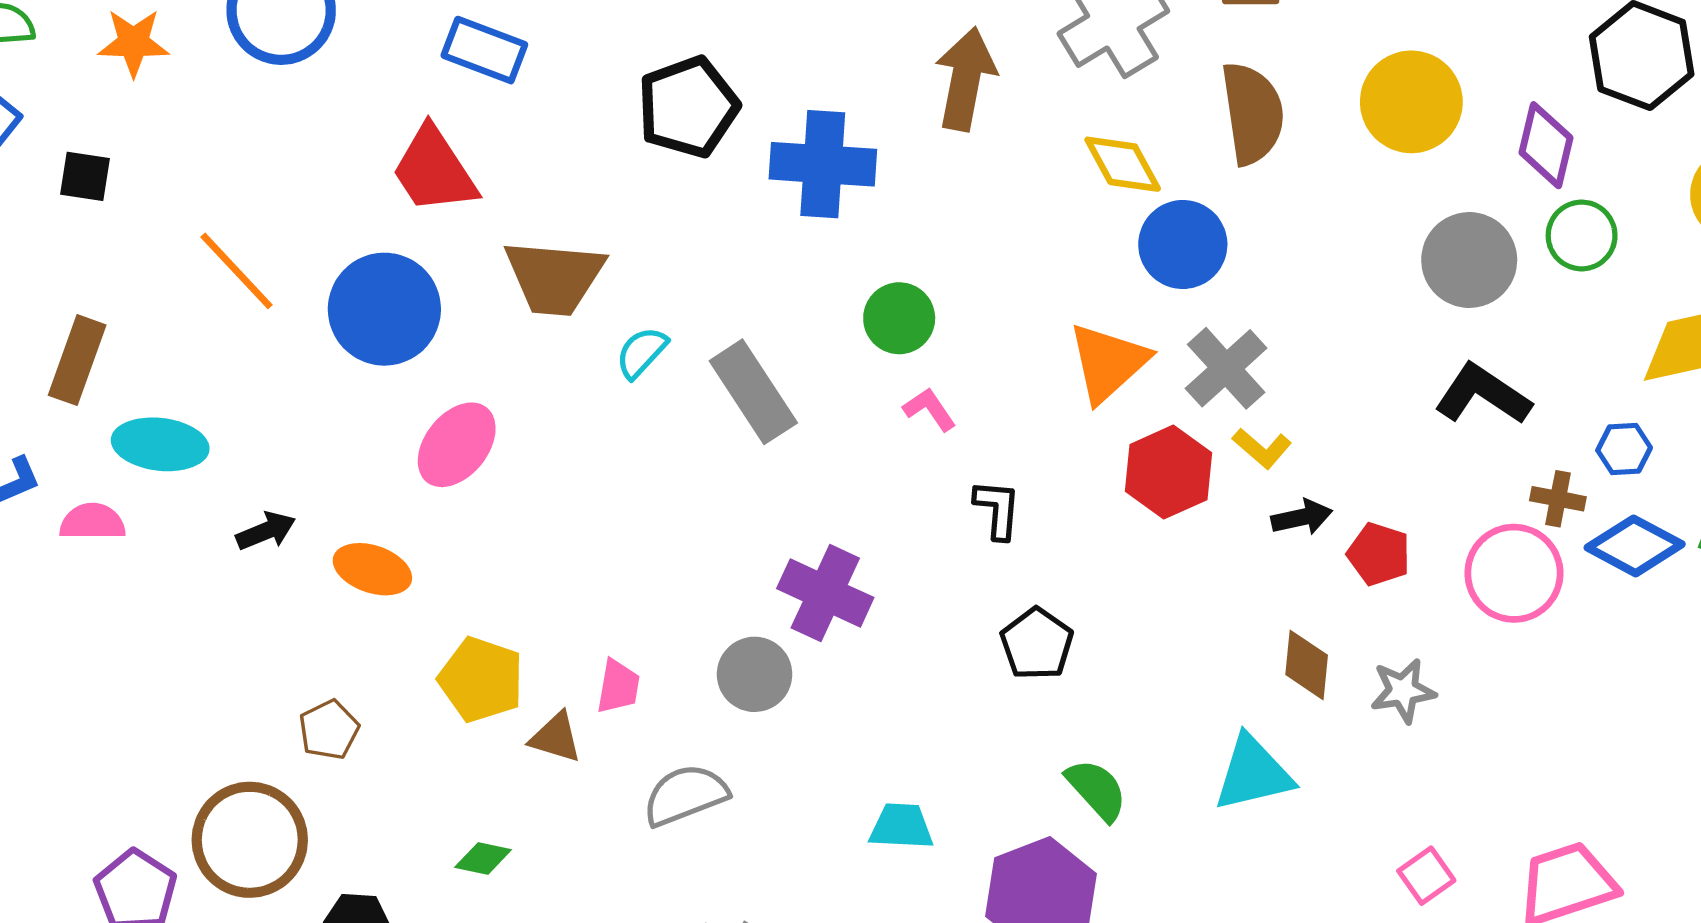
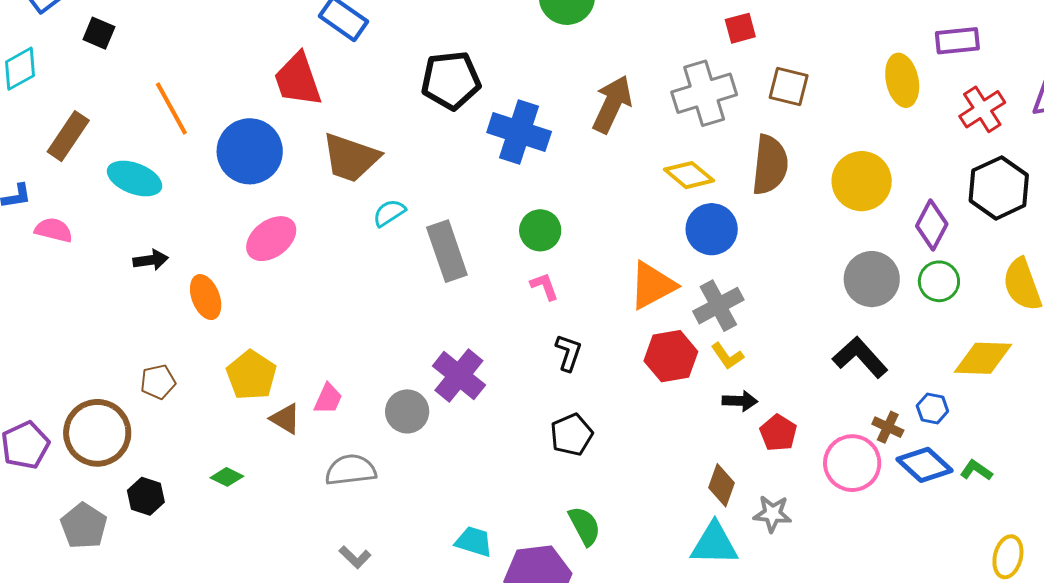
yellow diamond: (1123, 164) -> (689, 175), turned -36
cyan ellipse: (160, 444) -> (135, 178), moved
orange ellipse: (372, 569) -> (206, 297), turned 36
cyan triangle: (1253, 773) -> (714, 544), moved
cyan trapezoid: (901, 826) -> (474, 542), moved

